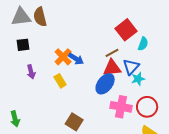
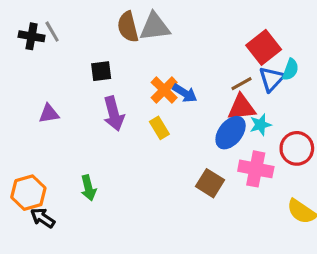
gray triangle: (21, 17) -> (155, 27), moved
blue triangle: (131, 67) -> (272, 79), moved
purple arrow: (31, 72) -> (114, 114), size x1.5
cyan star: (138, 79) -> (261, 125), moved
red circle: (147, 107) -> (297, 148), moved
brown square: (74, 122) -> (210, 183), moved

